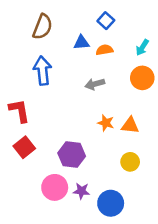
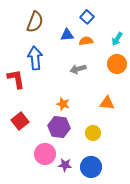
red L-shape: (19, 111) -> (16, 79), moved
orange star: (106, 123) -> (63, 104), moved
yellow circle: (130, 162) -> (93, 133), moved
purple star: (81, 191) -> (65, 165), moved

